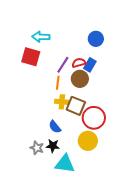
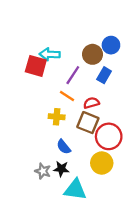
cyan arrow: (41, 37) -> (50, 54), moved
red semicircle: (79, 63) -> (91, 103), moved
brown circle: (80, 79) -> (92, 54), moved
orange line: (58, 83) -> (67, 96), turned -64
yellow cross: (62, 102) -> (57, 117), moved

